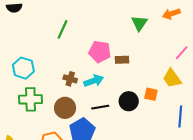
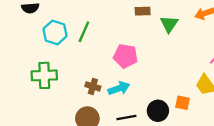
brown rectangle: (122, 60) -> (143, 11), moved
cyan hexagon: (23, 68) -> (55, 32), moved
green cross: (31, 99) -> (44, 75), moved

